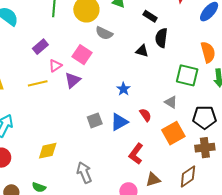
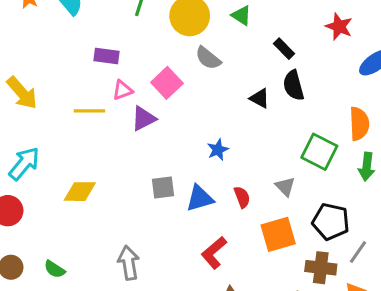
black semicircle: (161, 38) -> (294, 85), turned -36
purple rectangle: (40, 47) -> (107, 56), turned 35
yellow diamond: (48, 151) -> (80, 192), moved

